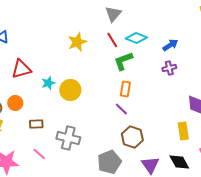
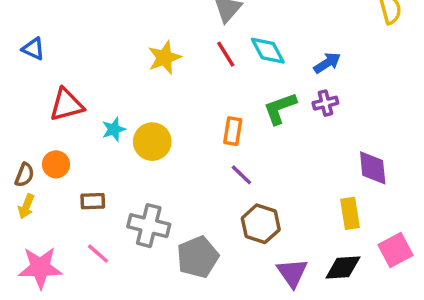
cyan diamond: (136, 38) -> (268, 51), turned 40
green L-shape: (123, 61) -> (280, 108), moved
orange rectangle: (125, 89) -> (233, 131), moved
gray pentagon: (109, 162) -> (198, 257), moved
black diamond: (179, 162) -> (343, 268), turned -65

